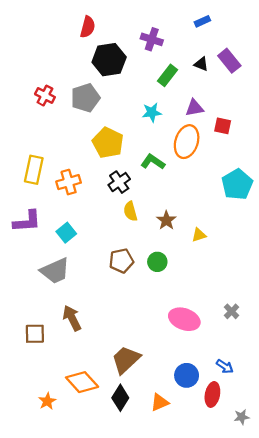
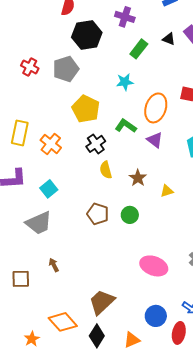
purple triangle: (194, 108) -> (155, 140), moved, turned 48
orange cross: (69, 182) -> (51, 144), turned -35
brown pentagon: (121, 261) -> (98, 214), turned 30
brown arrow: (72, 318) -> (54, 265), size x0.6

